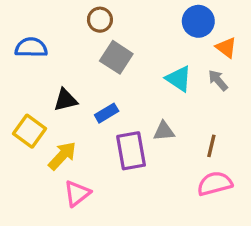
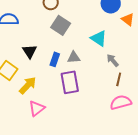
gray arrow: (218, 80) -> (113, 60), moved
black triangle: (66, 100) -> (30, 51), turned -49
blue rectangle: (107, 113) -> (55, 59), turned -40
gray triangle: (164, 131) -> (74, 57), moved

